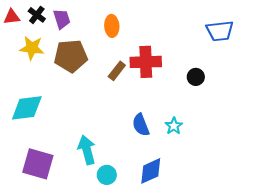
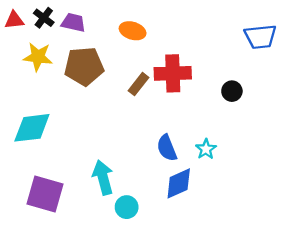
purple trapezoid: (62, 19) -> (73, 22), turned -60
orange ellipse: (112, 26) -> (133, 31), turned -70
blue diamond: (151, 171) -> (179, 183), moved

